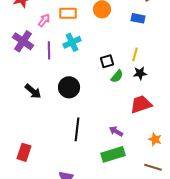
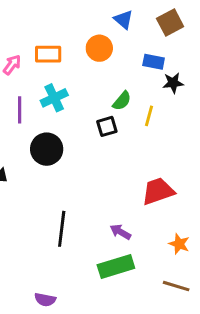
black star: (140, 73) -> (173, 83), moved
green semicircle: (117, 76) -> (122, 101), moved
black circle: (69, 87) -> (47, 149), moved

